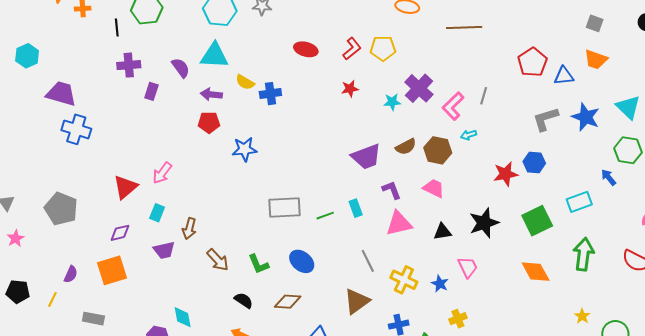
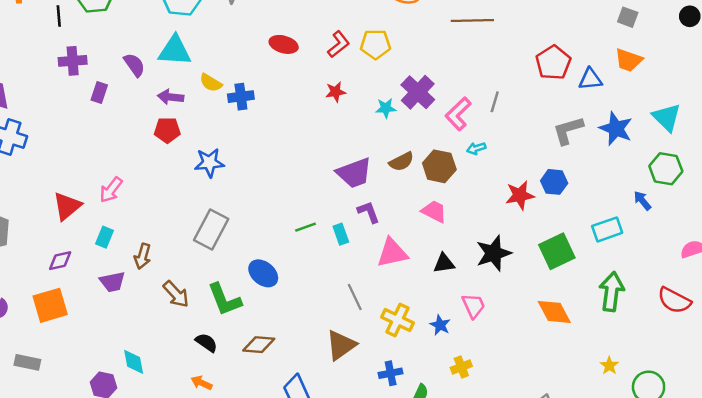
purple L-shape: (392, 190) -> (368, 212), moved
gray rectangle: (285, 207) -> (211, 230), moved, turned -60
green line: (325, 216) -> (306, 227), moved
blue ellipse: (302, 261) -> (263, 273), moved
green L-shape: (259, 264) -> (225, 300), size x1.4

